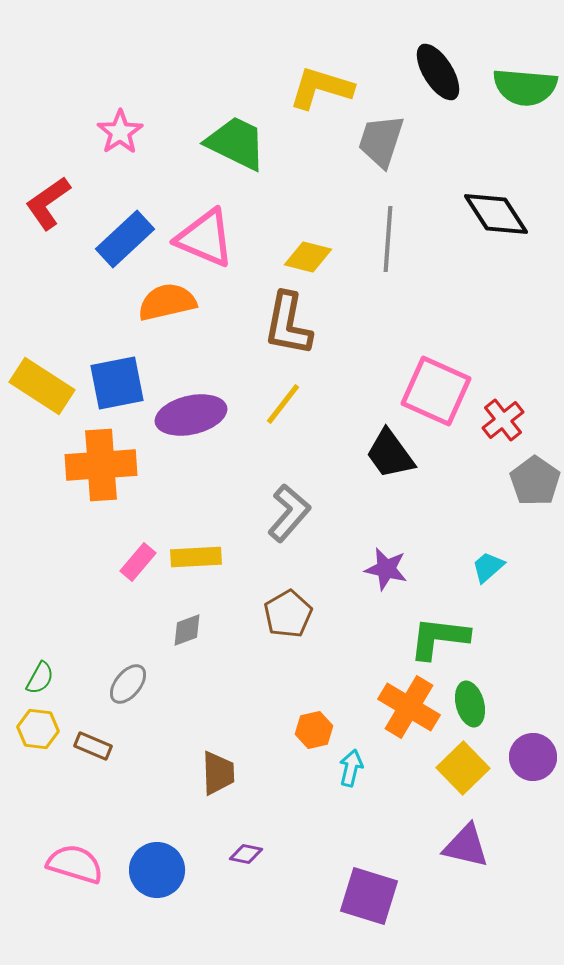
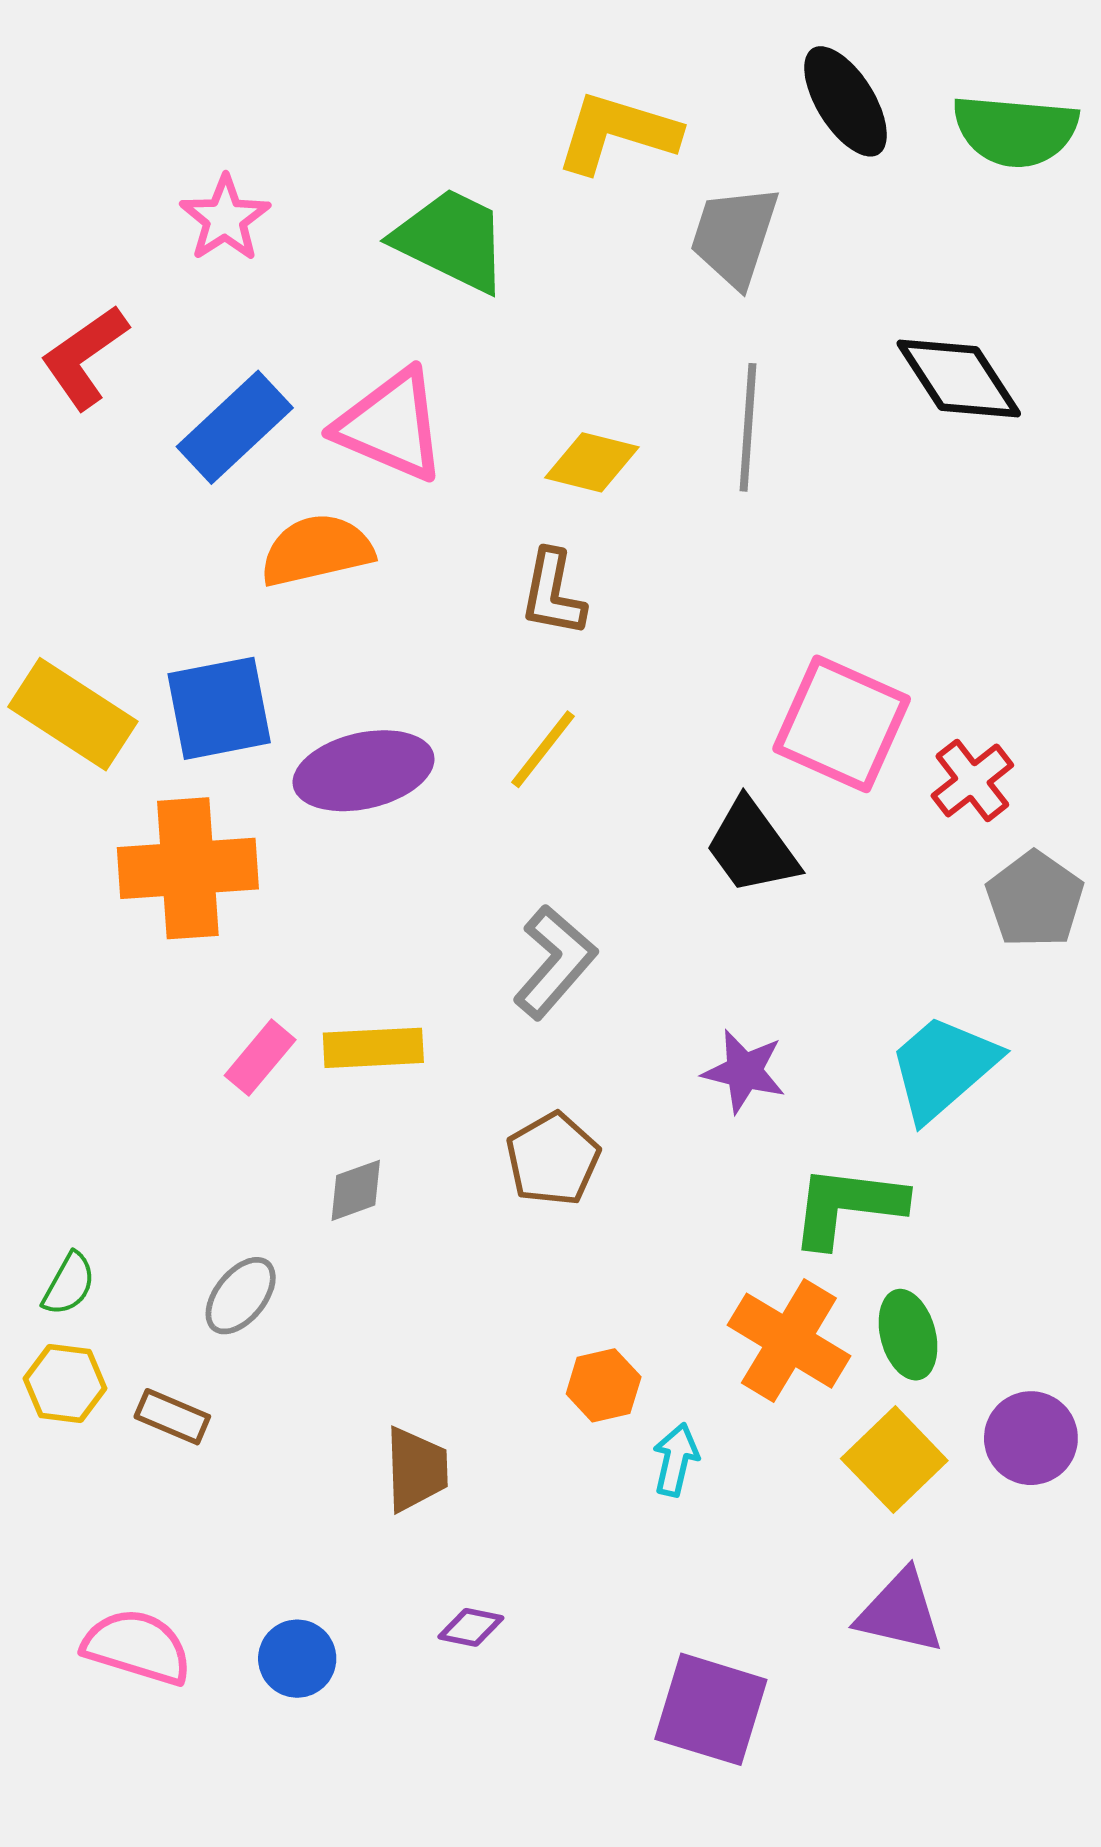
brown L-shape: (288, 324) -> (553, 593), size x0.7
cyan trapezoid: (488, 567) -> (943, 1067), size x1.8
blue circle: (157, 870) -> (297, 1659), size x0.7

